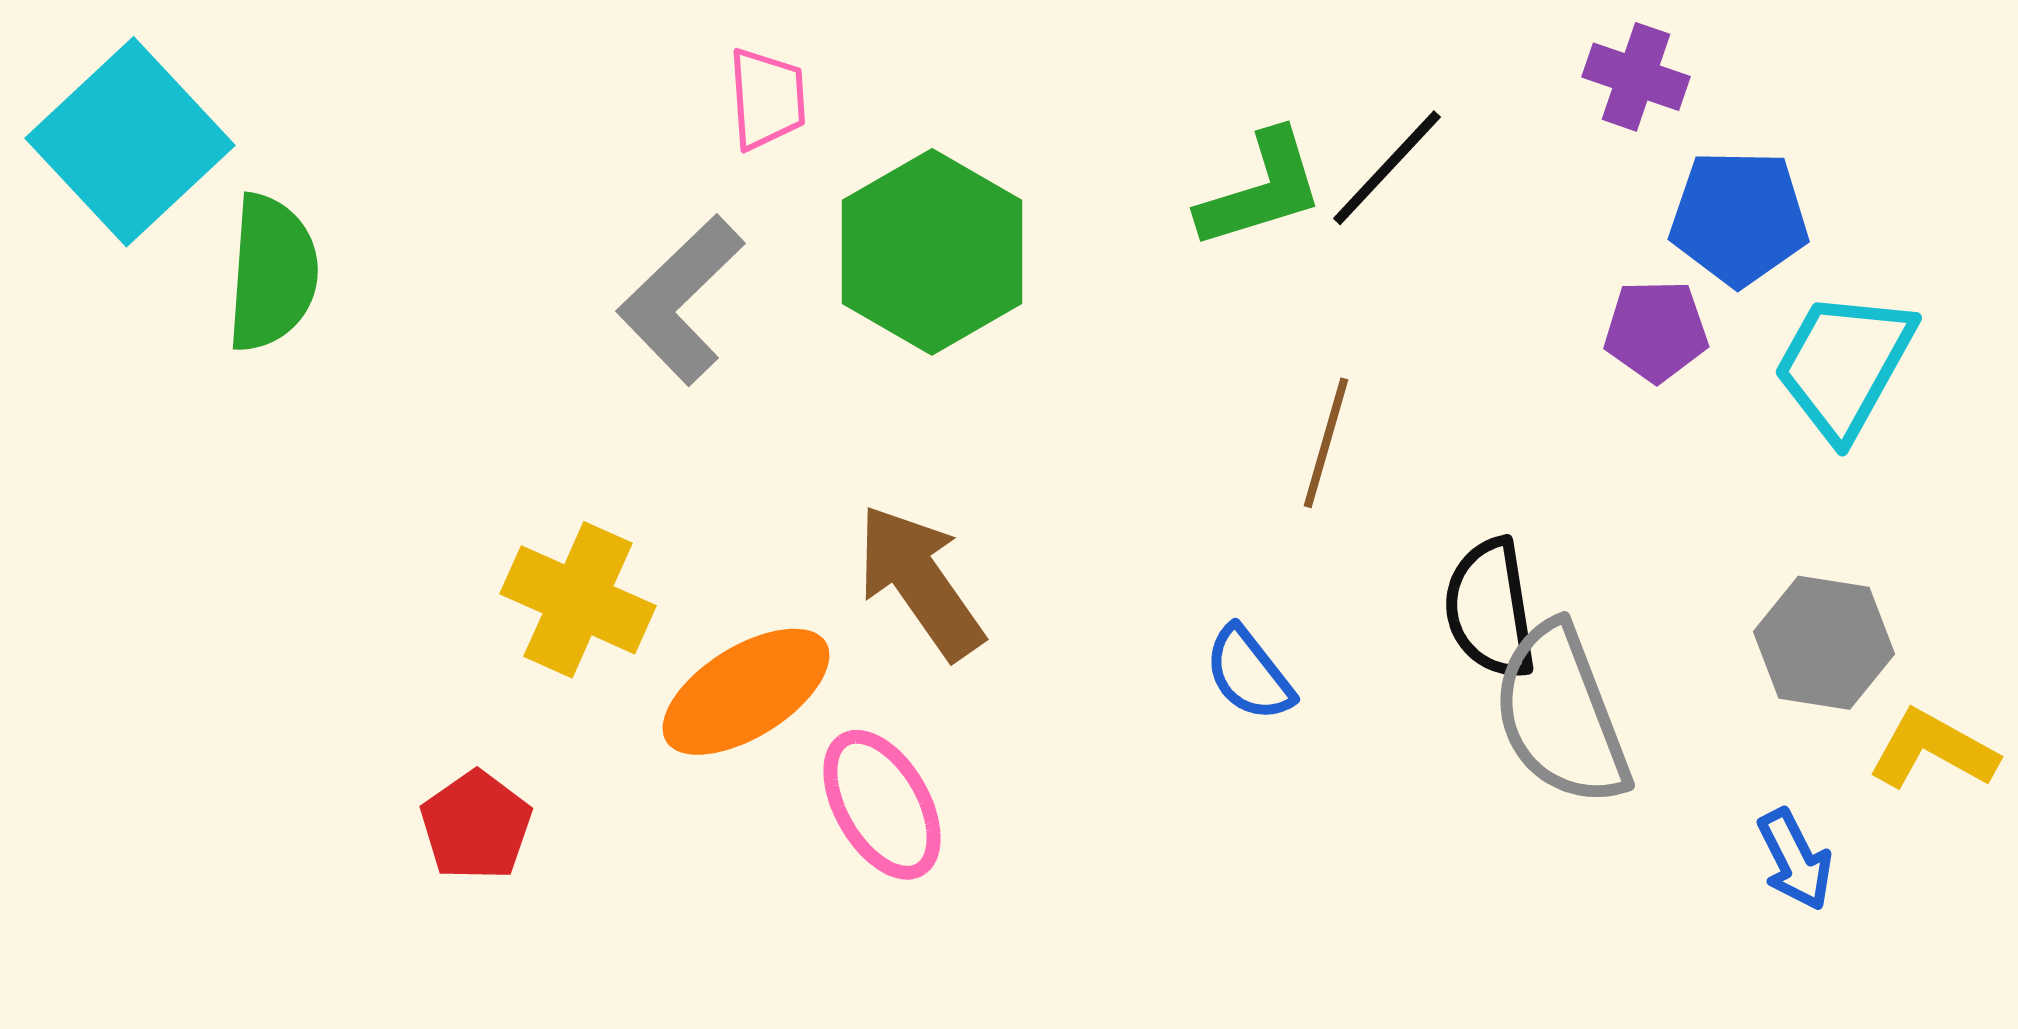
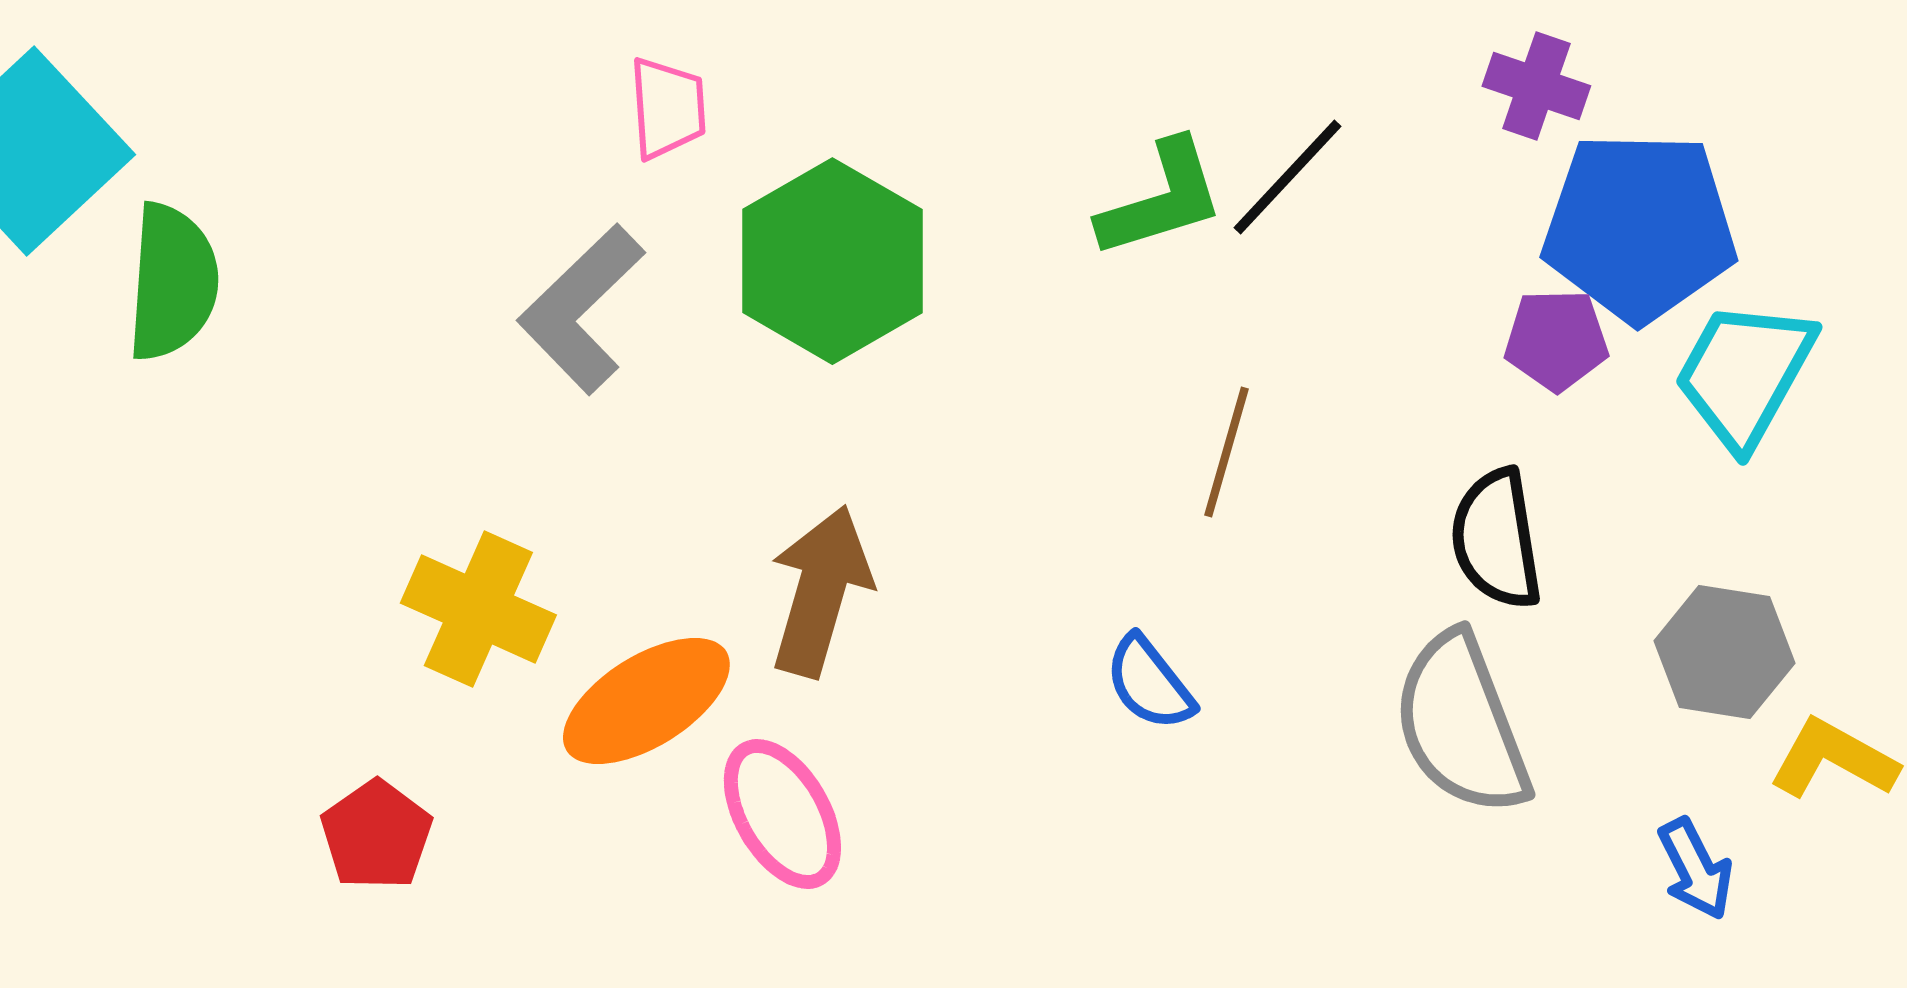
blue pentagon: (1739, 218) -> (1639, 227), size x1.4
brown arrow: (920, 582) -> (820, 591), turned 51
black semicircle: (1490, 609) -> (1496, 539), moved

